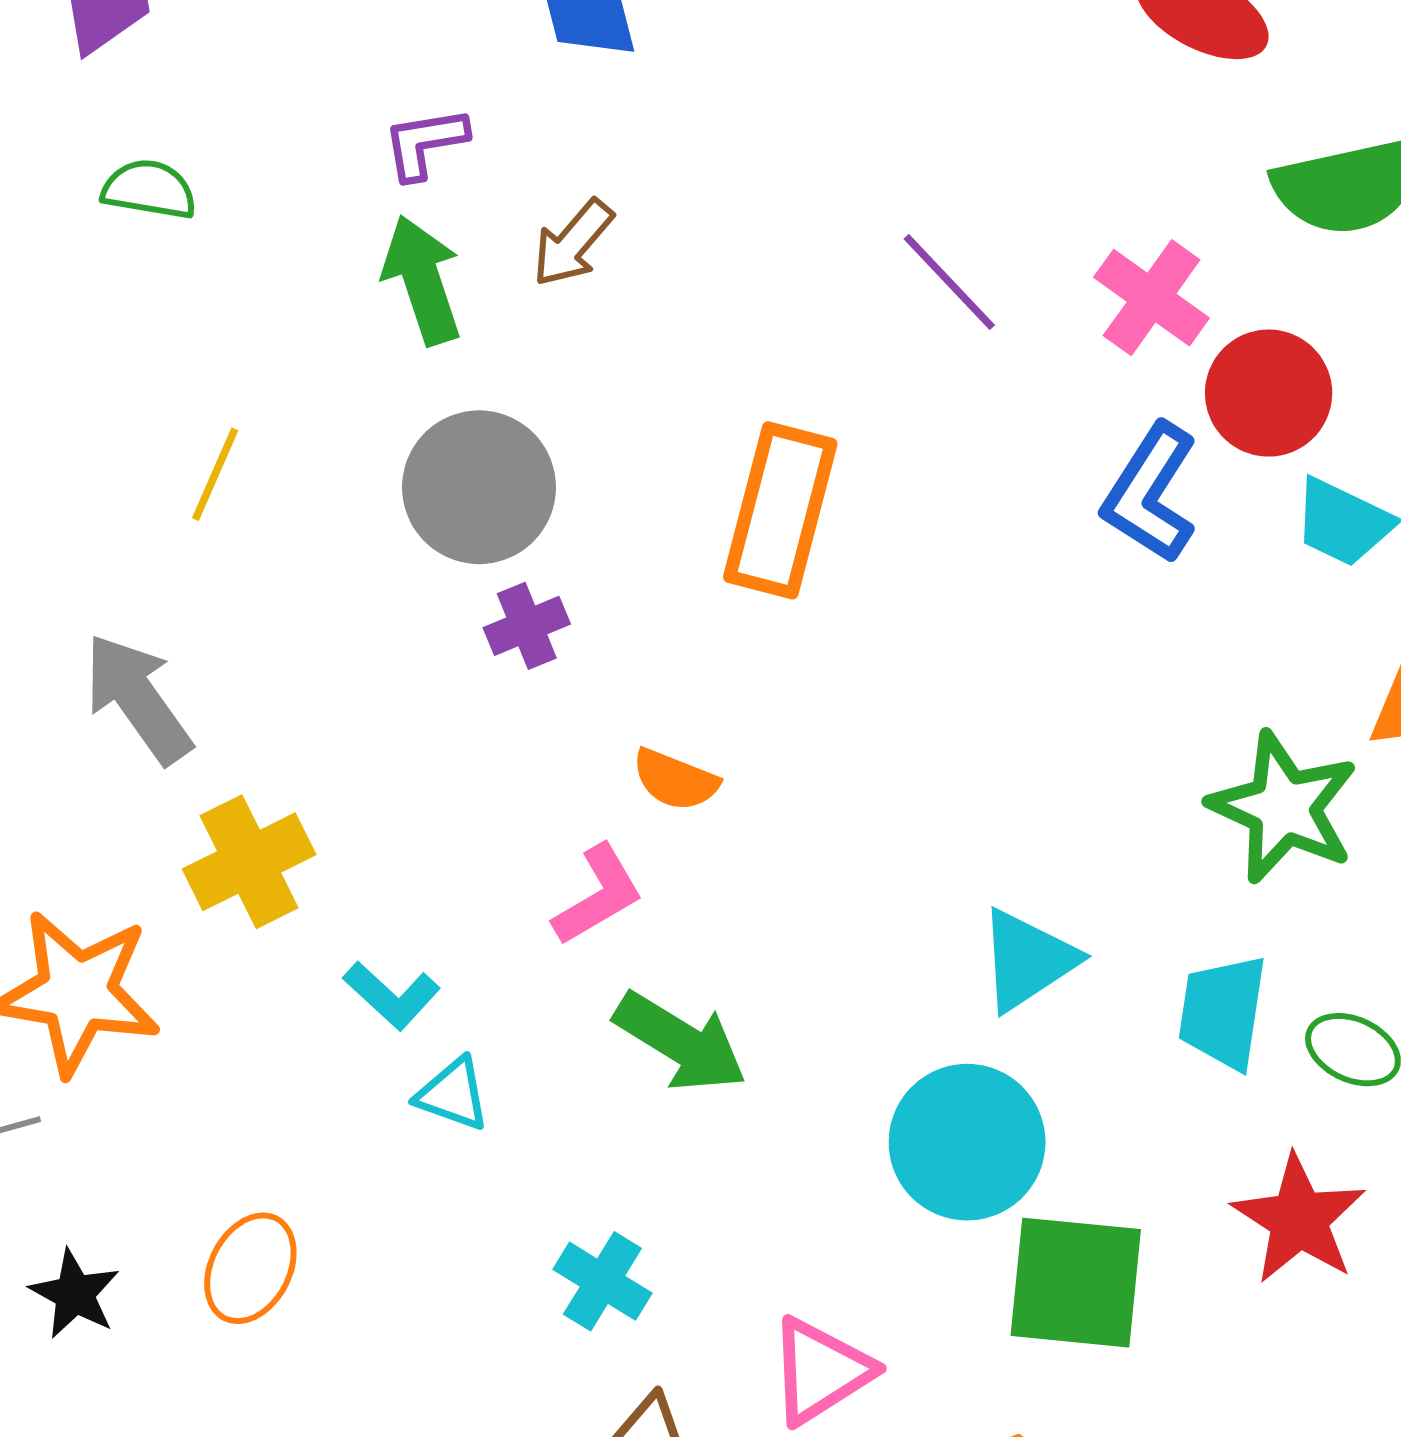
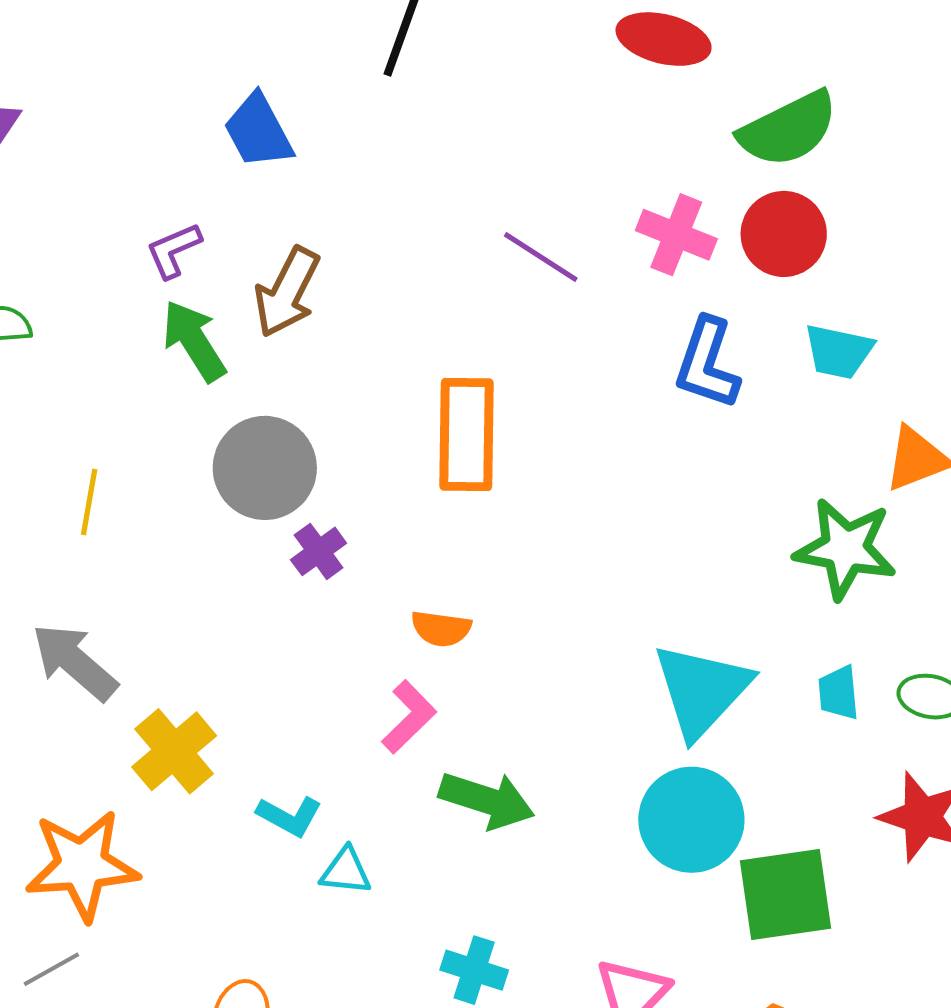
brown arrow: (573, 243) -> (287, 292), size x1.4
red circle: (1269, 393) -> (784, 234), moved
cyan triangle: (1027, 960) -> (702, 690), size x1.4
cyan trapezoid: (1223, 1012) -> (839, 693), size x0.7

